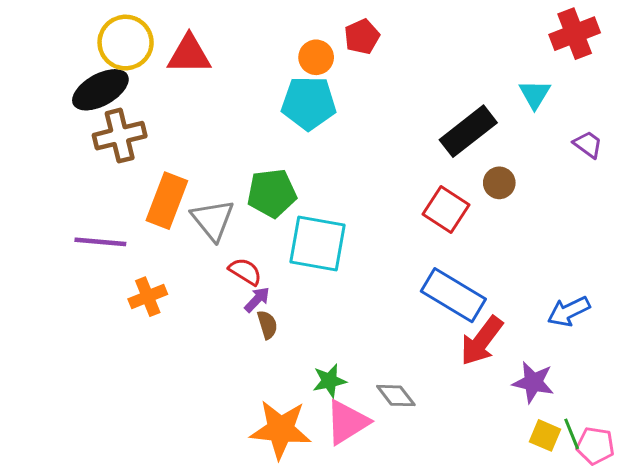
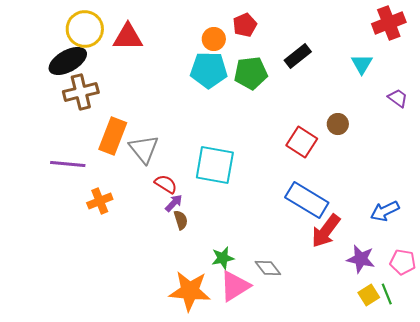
black rectangle: (468, 131) -> (298, 56), moved, size x0.7
green pentagon: (272, 193) -> (251, 73), moved
yellow square: (545, 435) -> (369, 295), turned 35
pink pentagon: (595, 446) -> (403, 262), moved

